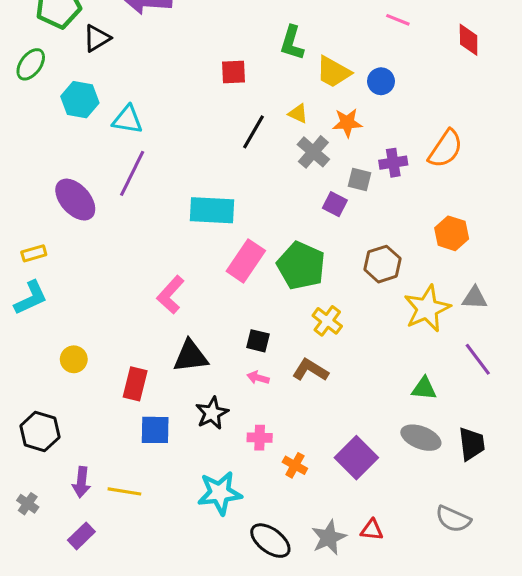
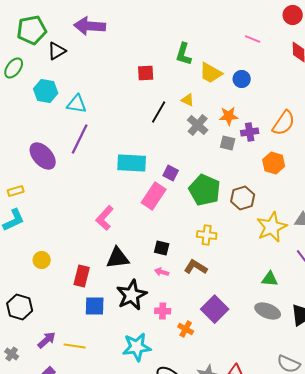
orange star: (347, 123) -> (229, 116), moved
purple square: (335, 204) -> (171, 173), moved
orange hexagon: (452, 233) -> (274, 163), moved
green pentagon: (301, 266) -> (205, 190), moved
yellow cross: (327, 321) -> (207, 235), turned -30
black star: (212, 413) -> (132, 295), size x1.4
purple square: (356, 458) -> (215, 309), moved
purple arrow: (81, 482) -> (47, 340), turned -138

